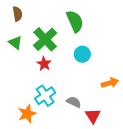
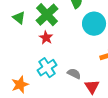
cyan circle: (82, 54) -> (94, 24), moved, size x1.5
orange star: (27, 114) -> (20, 85), moved

